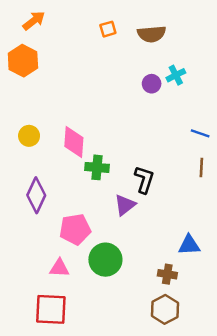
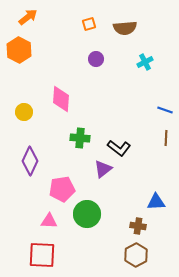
purple circle: (152, 84) -> (96, 59), moved
pink diamond: (74, 142) -> (61, 99), moved
black L-shape: (144, 180) -> (119, 148), turned 110

